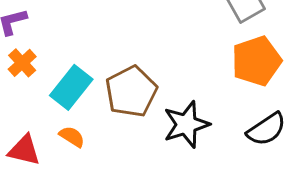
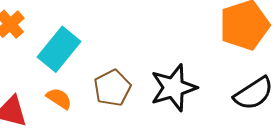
brown pentagon: (131, 92) -> (112, 88), moved, size x0.7

